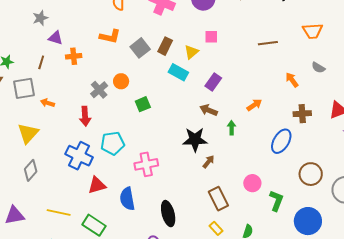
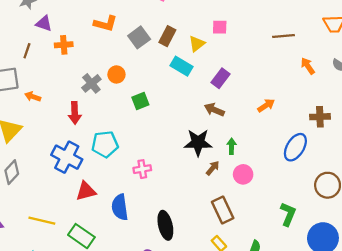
orange arrow: (292, 80) -> (308, 66), moved
green arrow: (232, 128) -> (232, 146), moved
pink cross: (146, 164) -> (142, 169), size x0.7
pink circle: (252, 183) -> (243, 174), moved

